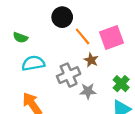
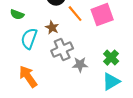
brown star: (91, 60) -> (52, 28), moved
cyan semicircle: (33, 63) -> (29, 39), turned -60

